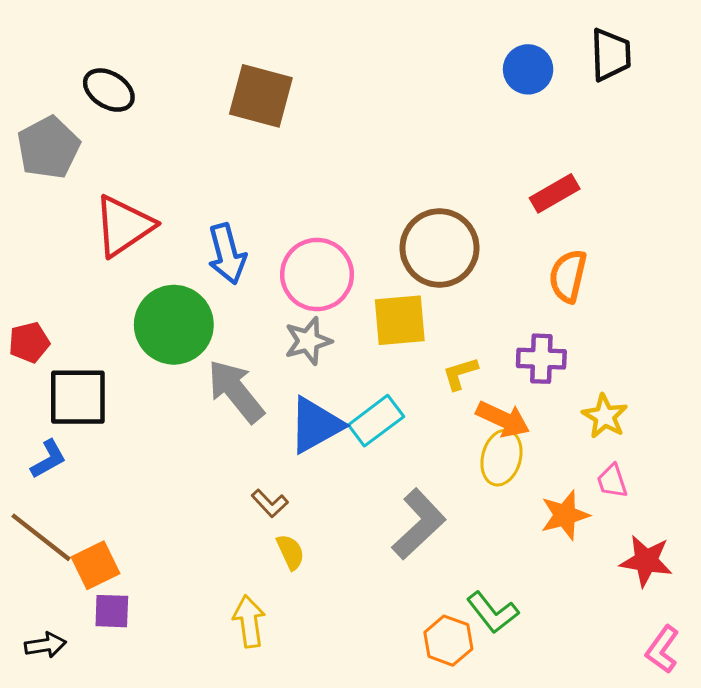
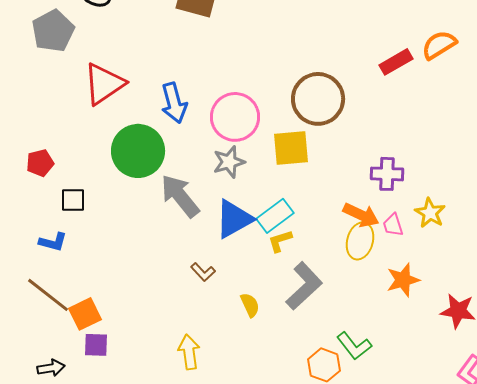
orange semicircle: (568, 276) -> (439, 45), moved, turned 45
yellow L-shape: (460, 373) -> (280, 241), moved
black square: (78, 397) -> (73, 200), size x0.6
blue L-shape: (48, 459) -> (53, 242), turned 44
pink trapezoid: (612, 481) -> (393, 225), moved
yellow semicircle: (290, 552) -> (250, 305), moved

